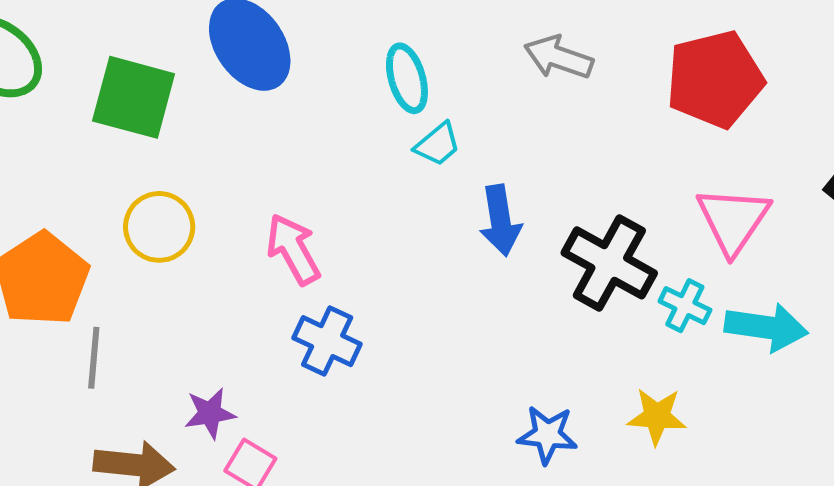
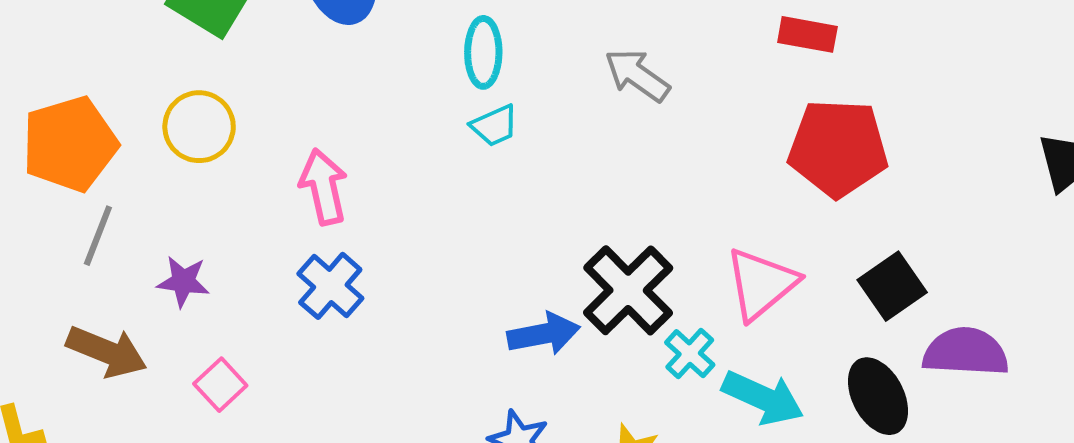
red pentagon: (715, 79) -> (838, 148), moved
blue arrow: (500, 220) -> (544, 334), moved, turned -108
purple star: (210, 413) -> (183, 282), moved

